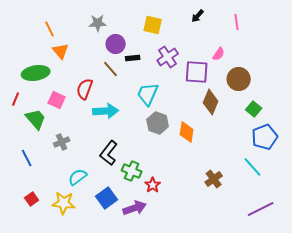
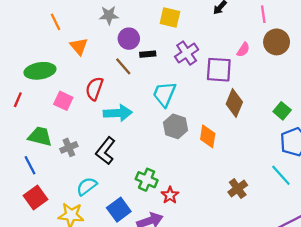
orange triangle: (61, 51) -> (79, 46), moved
brown circle: (239, 79) -> (277, 42), moved
green trapezoid: (36, 119) -> (40, 136), moved, turned -35
black L-shape: (109, 153) -> (106, 151), moved
red square: (32, 199) -> (36, 197), moved, size x1.5

